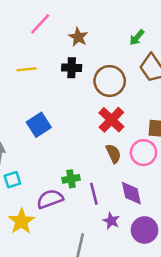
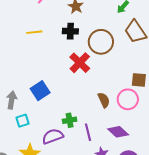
red cross: (111, 120) -> (80, 63), moved
blue square: (39, 125) -> (40, 91), moved
purple diamond: (131, 193) -> (118, 132), turned -35

